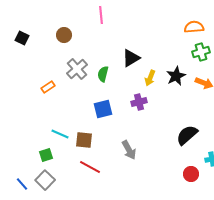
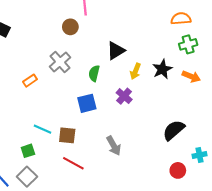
brown circle: (64, 35) -> (70, 27), moved
green semicircle: (103, 74) -> (94, 73), moved
purple cross: (139, 102) -> (124, 96), turned -35

